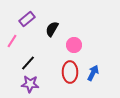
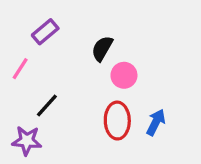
black semicircle: (52, 29) -> (102, 48), moved
purple star: (30, 84) -> (27, 141), moved

